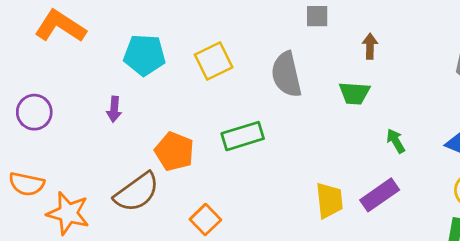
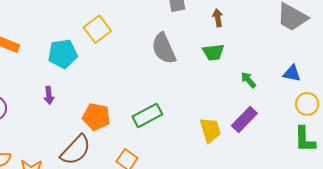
yellow square: (214, 61) -> (97, 29), moved
green rectangle: (243, 136) -> (147, 115), moved

